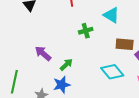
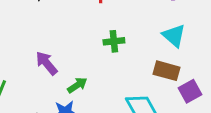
cyan triangle: (111, 15) -> (174, 36), moved

